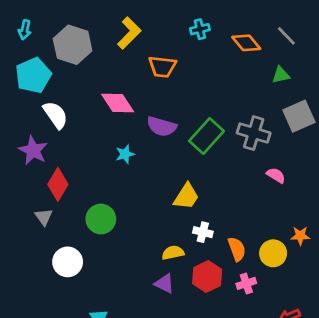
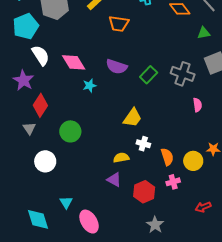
pink diamond: (118, 103) -> (74, 62), moved
green rectangle: (206, 136) -> (149, 75), size x0.7
pink semicircle: (276, 175) -> (197, 105), turned 48
red hexagon: (207, 276) -> (144, 192), moved

